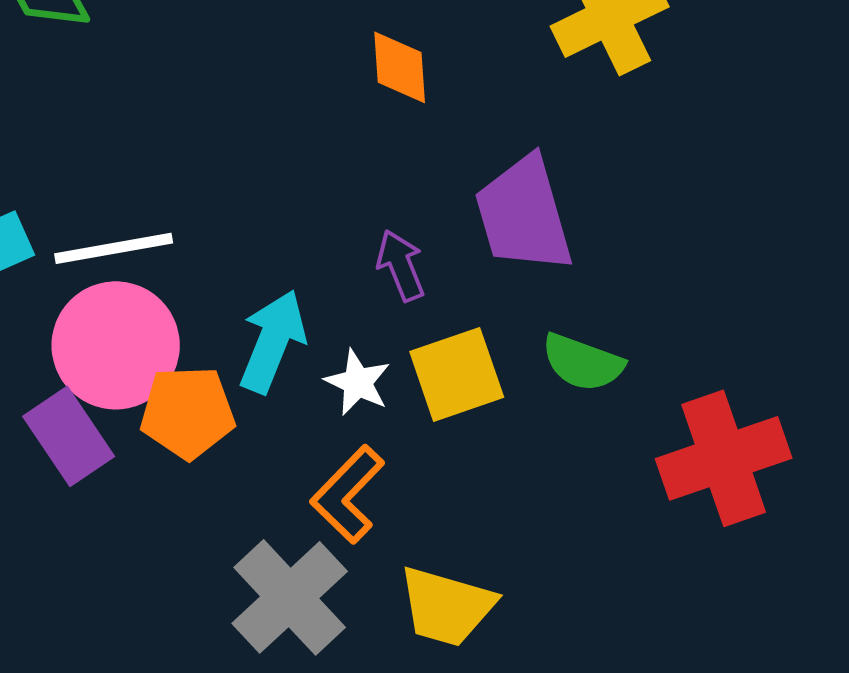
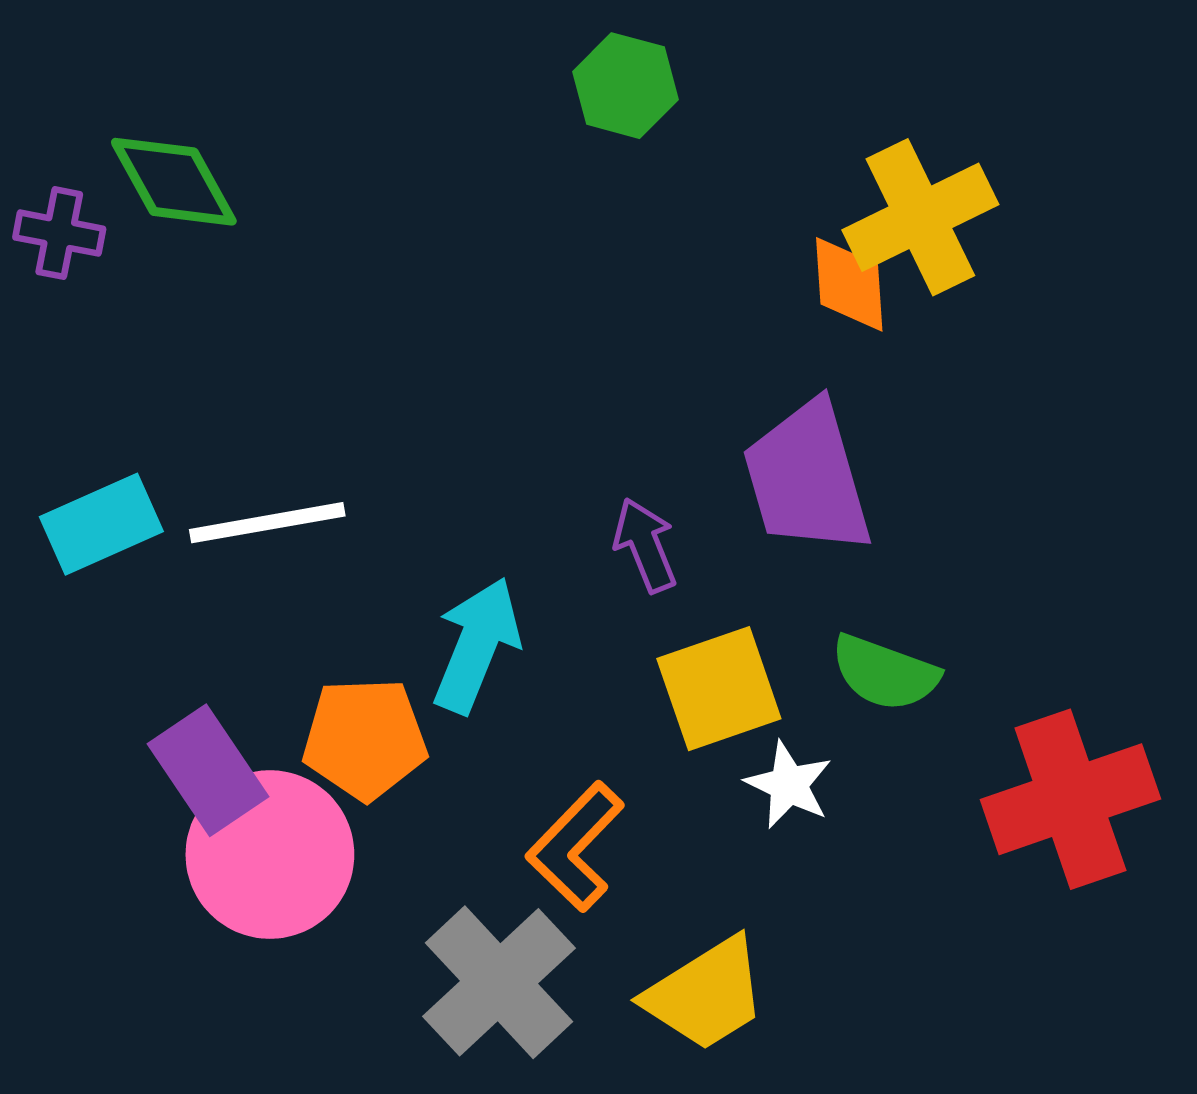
orange diamond: (400, 67) -> (849, 284), moved
pink circle: (116, 345) -> (270, 855), moved
white star: (358, 382) -> (789, 785), moved
yellow trapezoid: (447, 606) -> (706, 994), turned -48

